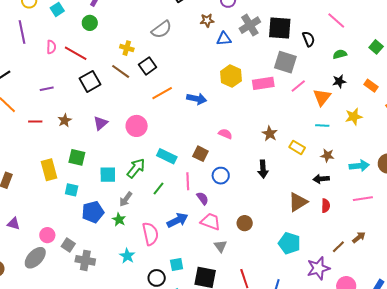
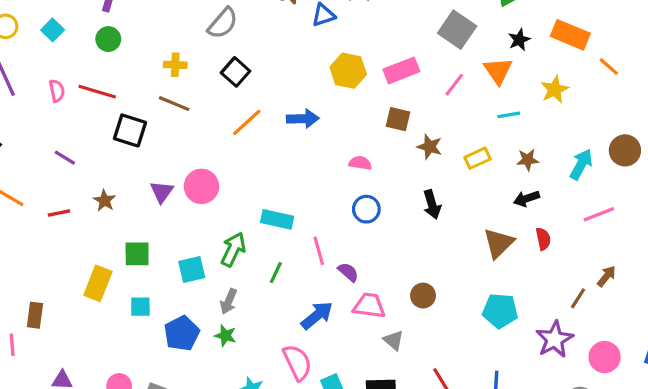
gray square: (285, 62) -> (457, 30), moved, turned 30
black square: (148, 66) -> (236, 72), moved
black square: (90, 81) -> (130, 130), turned -30
pink line: (298, 86) -> (454, 85), moved
orange rectangle: (371, 86) -> (570, 35), size x1.6
purple line: (47, 89) -> (65, 158), turned 56
pink circle: (137, 126) -> (201, 186), moved
yellow rectangle: (297, 147) -> (477, 158), turned -42
brown square: (200, 154) -> (398, 119), moved
cyan arrow: (359, 166) -> (581, 164), turned -42
yellow rectangle: (49, 170) -> (98, 283), turned 50
blue circle: (221, 176) -> (366, 209), moved
pink semicircle: (150, 234) -> (297, 362), moved

